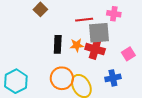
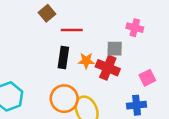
red line: (84, 20) -> (72, 30), moved
gray square: (99, 33) -> (115, 49), size x0.6
blue cross: (113, 78) -> (137, 105), moved

